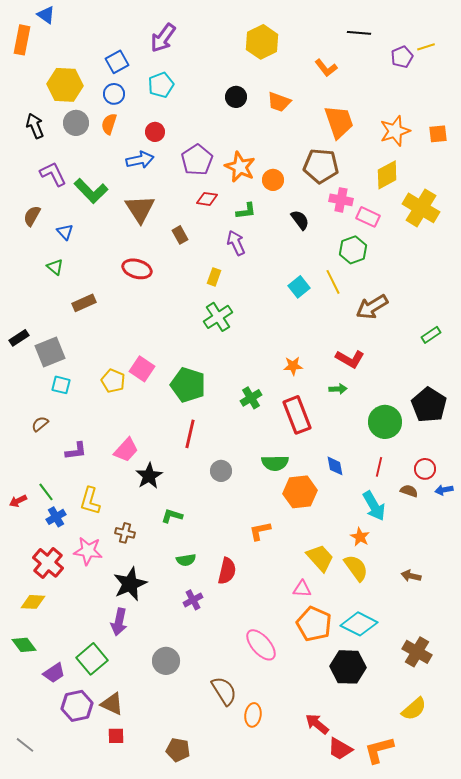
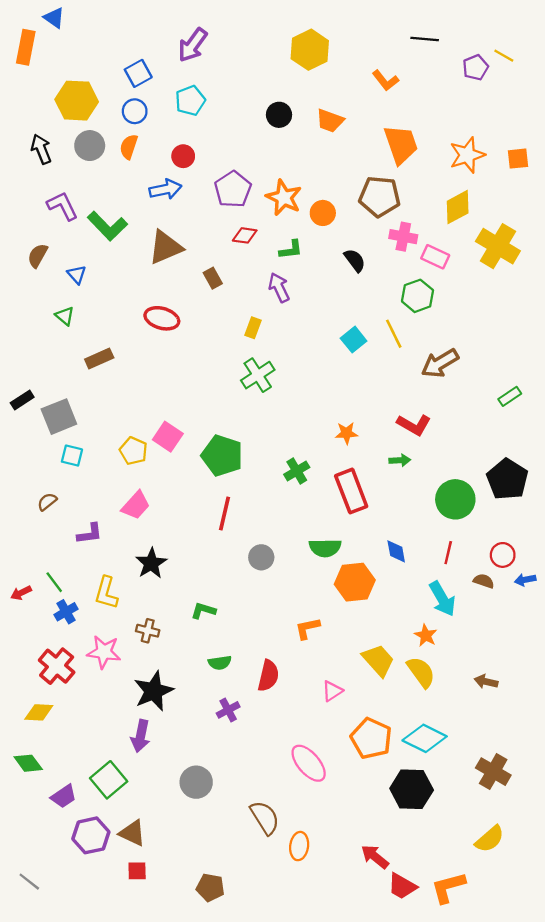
yellow line: (426, 47) -> (504, 56), turned 48
brown triangle: (140, 209) -> (165, 247), turned 40
pink trapezoid: (126, 450) -> (136, 505), moved
black star: (149, 476) -> (151, 563), moved
pink triangle: (302, 589) -> (332, 691), moved, turned -36

